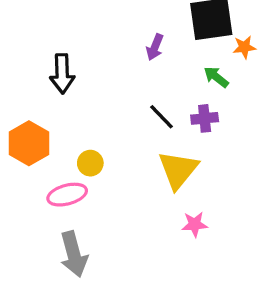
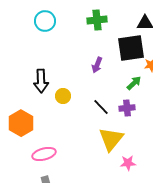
green arrow: (216, 77) -> (134, 83), turned 98
yellow circle: (90, 163) -> (63, 96), moved
pink star: (195, 224) -> (128, 163), moved

